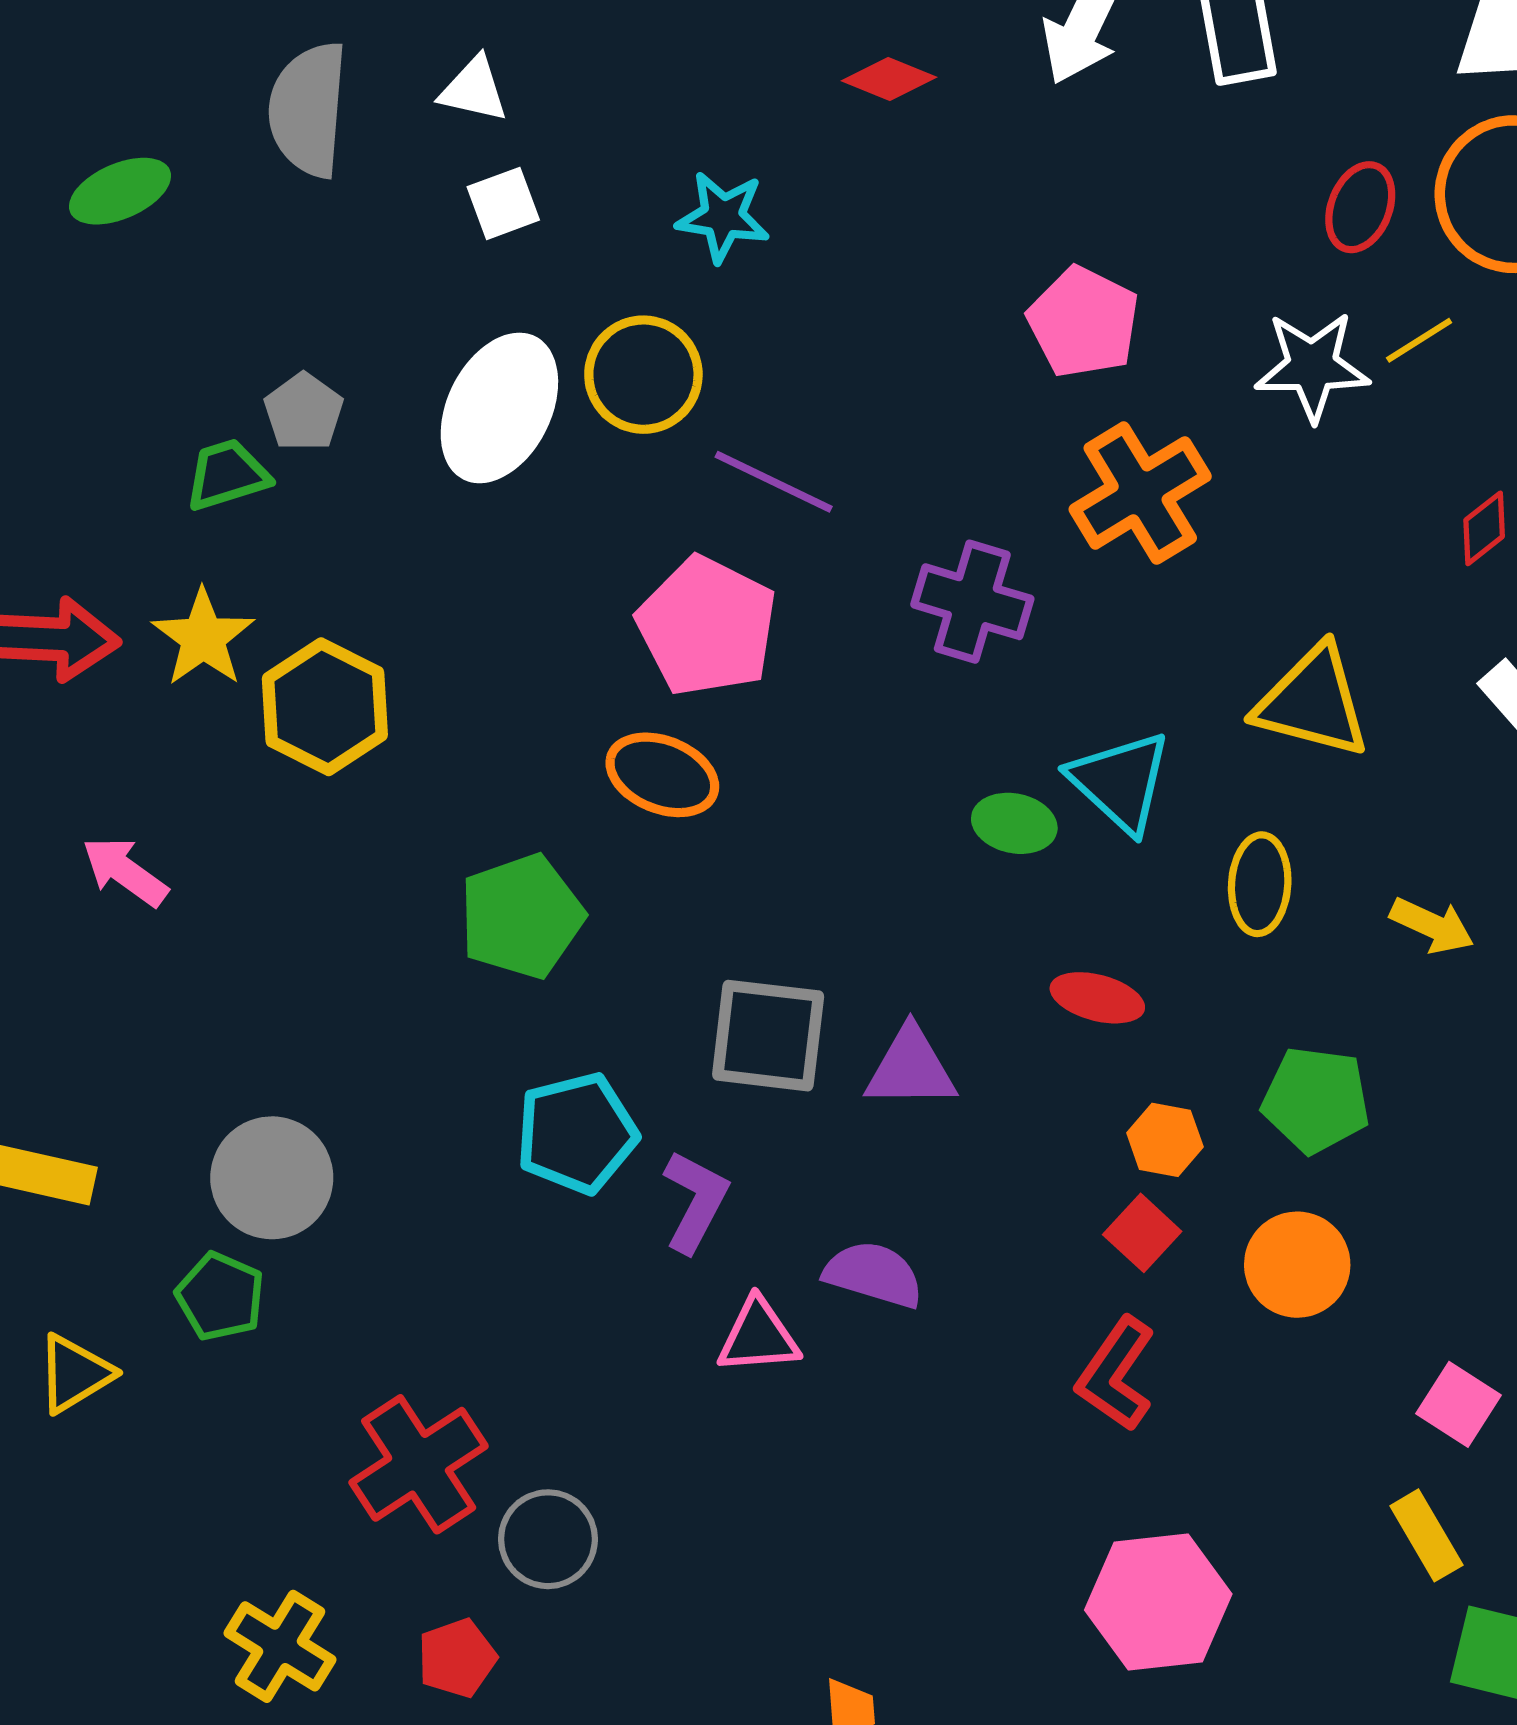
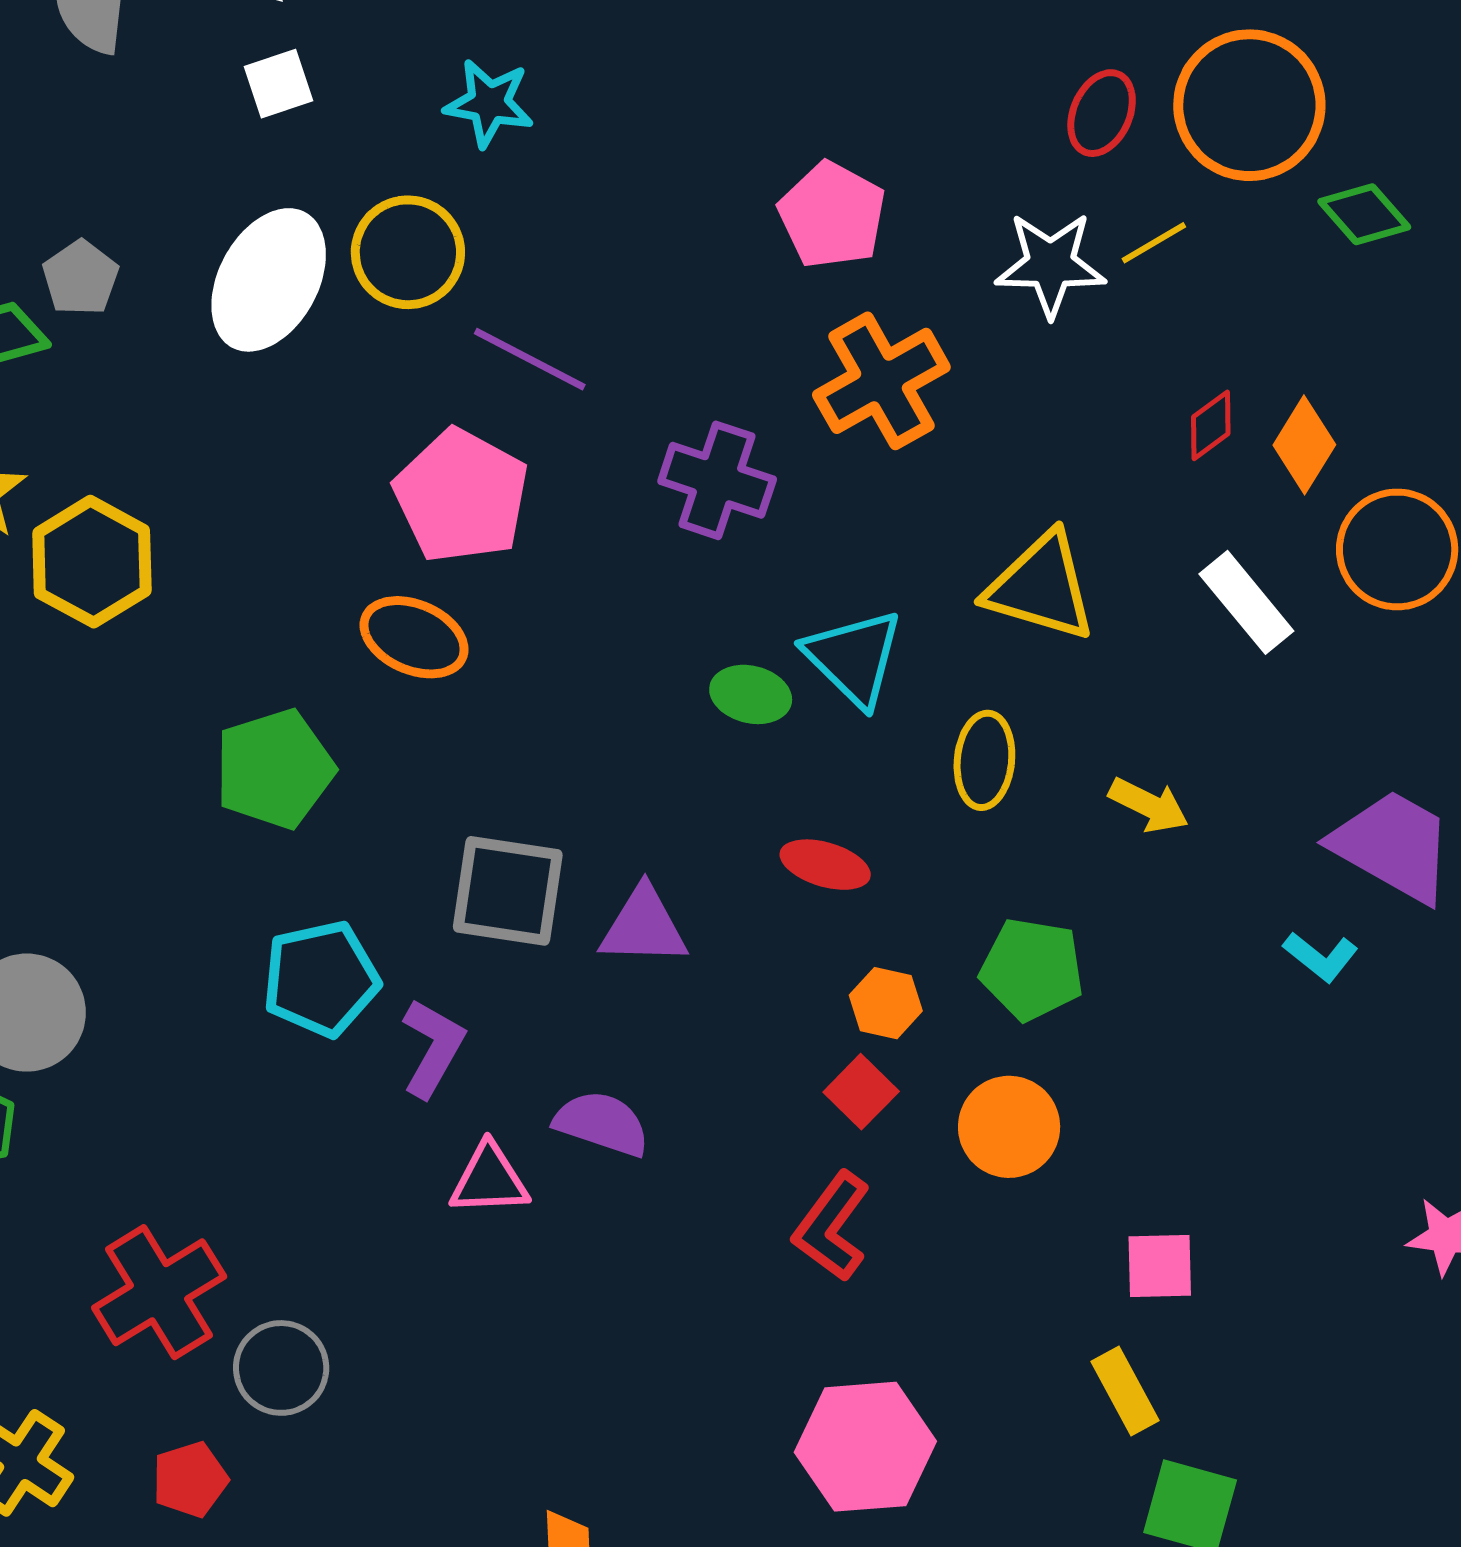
pink square: (1458, 1404) -> (1160, 1266), turned -36

